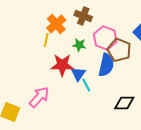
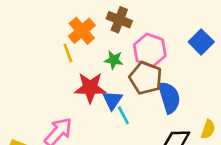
yellow line: (46, 40) -> (68, 53), turned -32
brown pentagon: (119, 50) -> (146, 78), moved
blue semicircle: (106, 65) -> (169, 97), moved, turned -30

